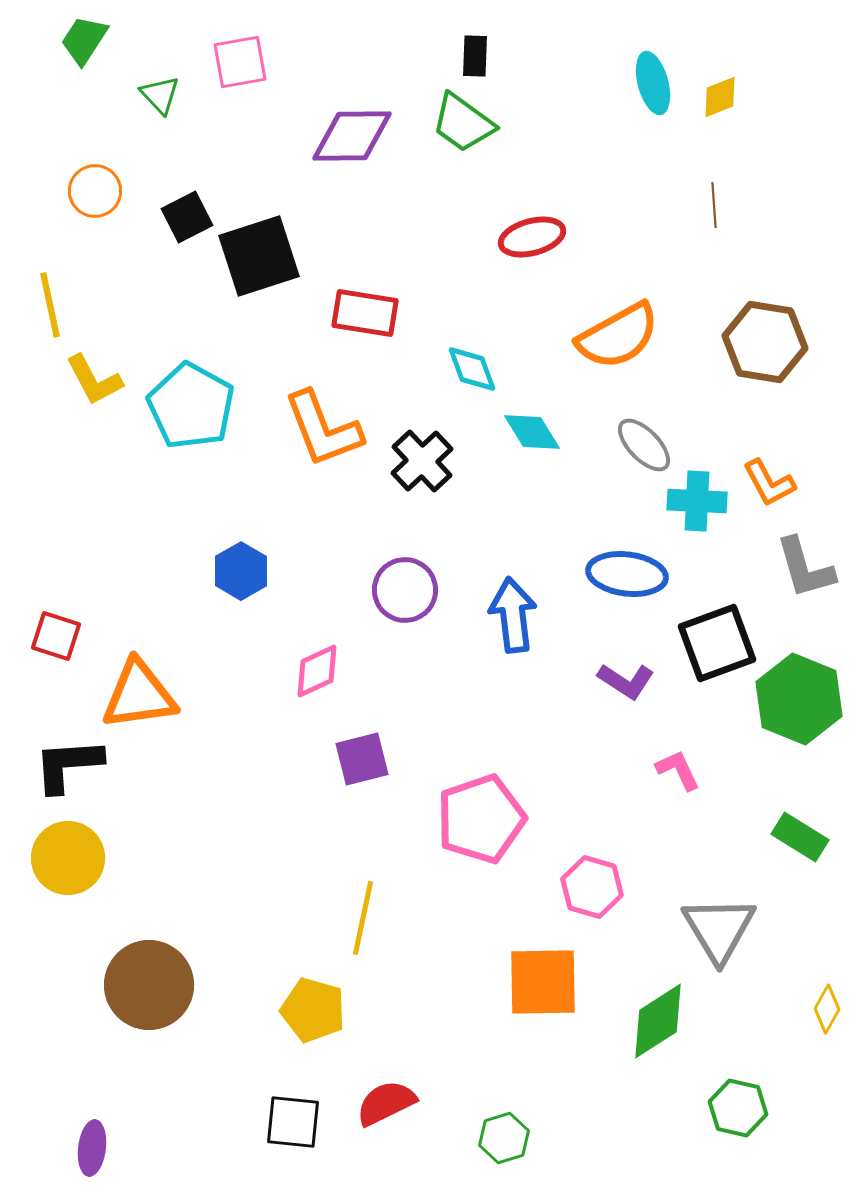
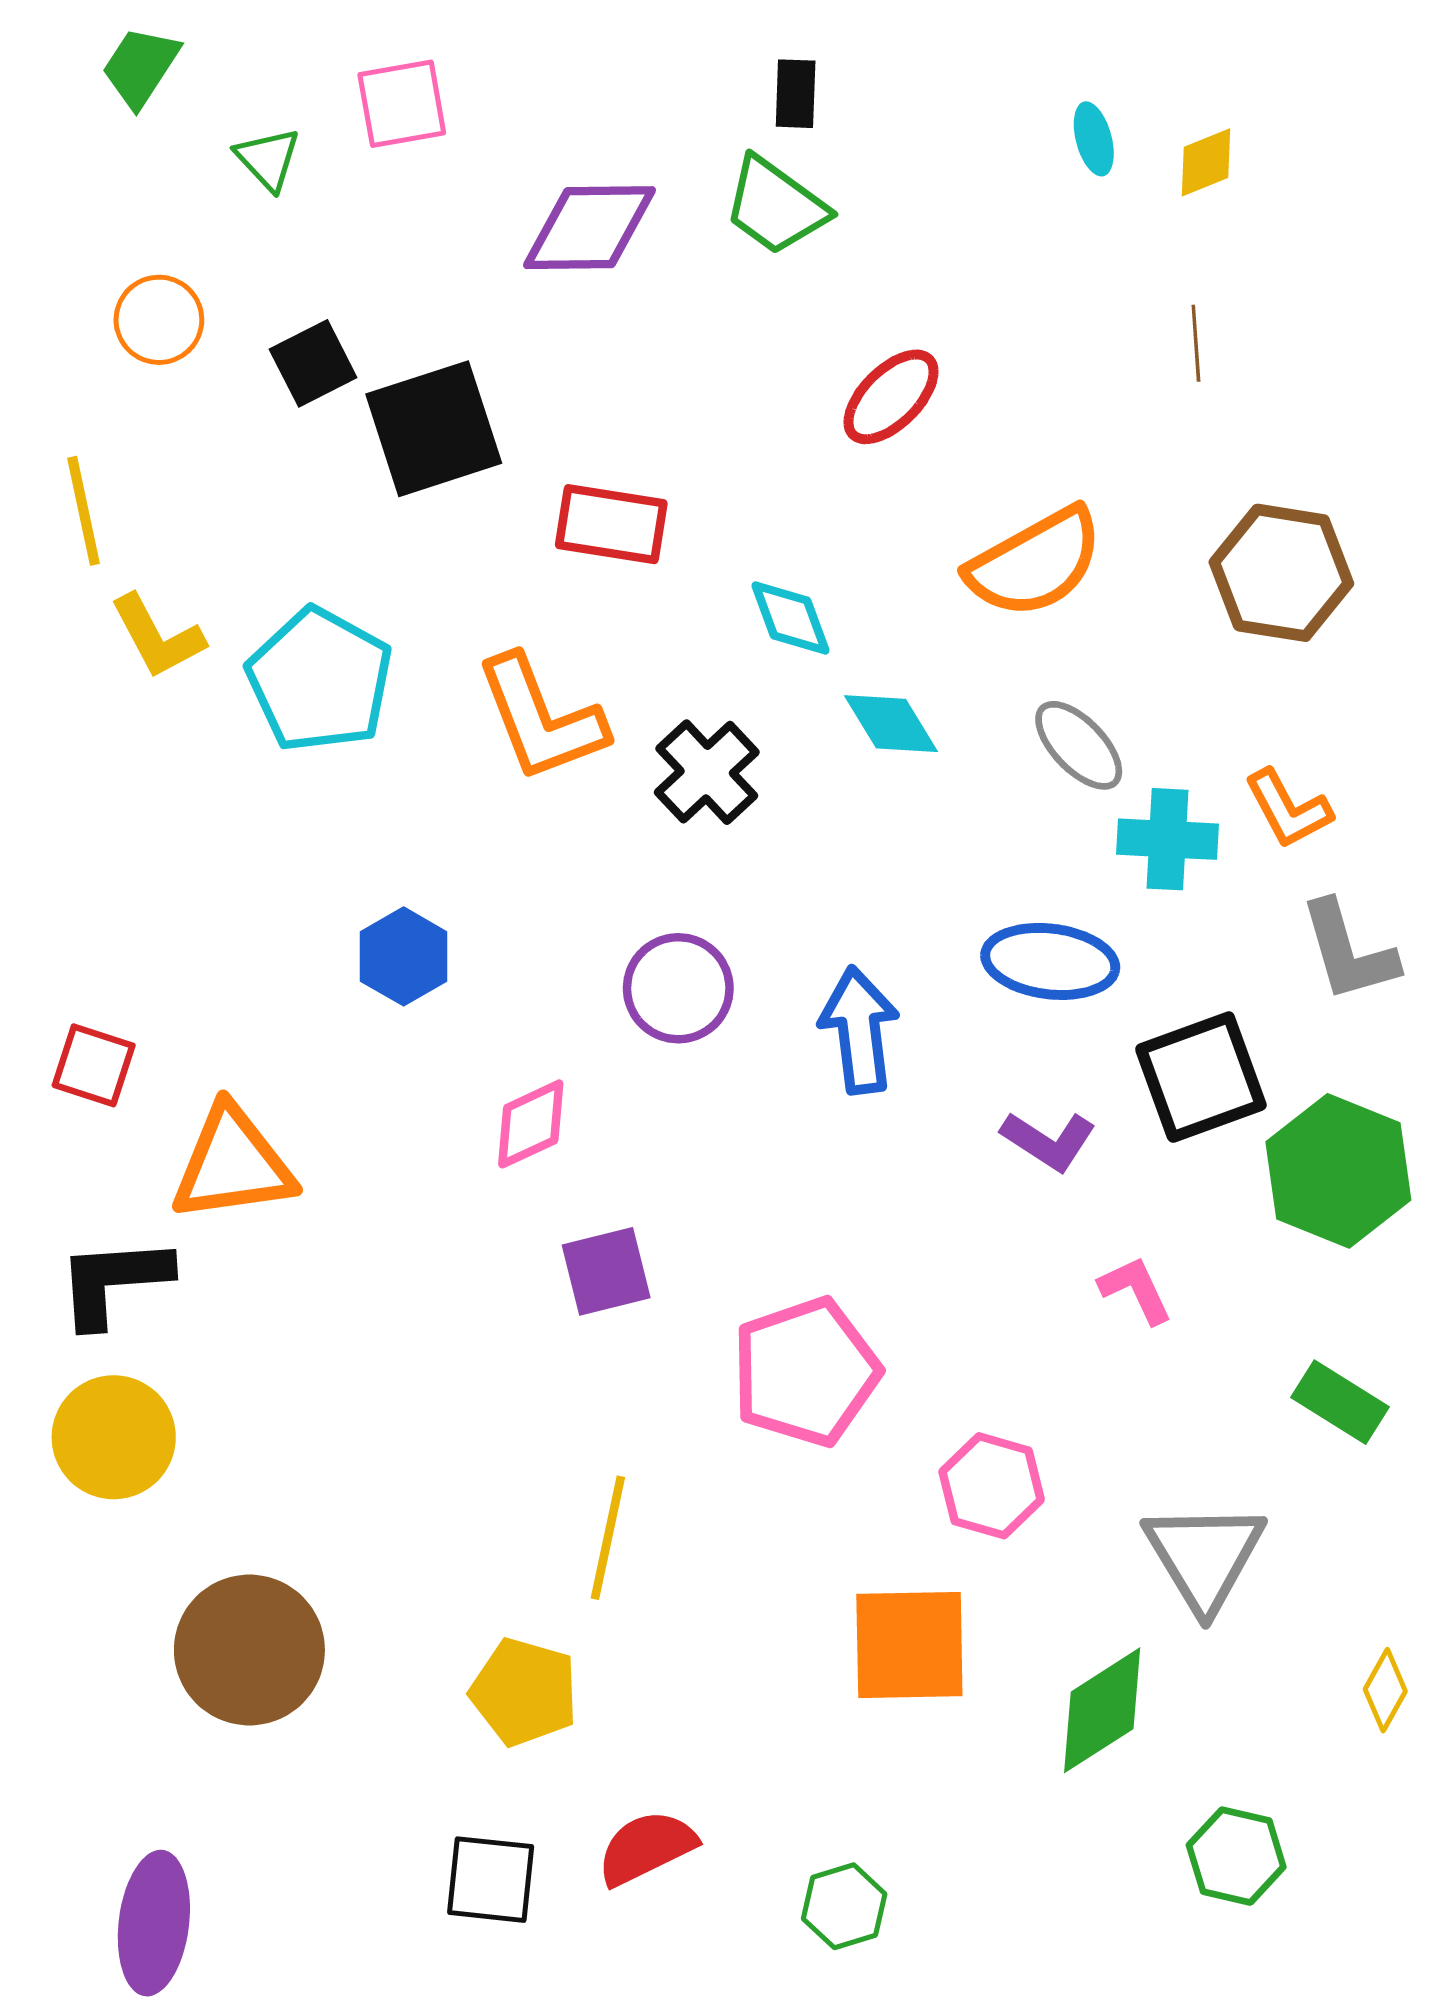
cyan ellipse: (653, 83) -> (1094, 139), size x0.7
red ellipse: (532, 237) -> (891, 397), turned -30
purple ellipse: (92, 1148) -> (154, 1923), size x1.5

